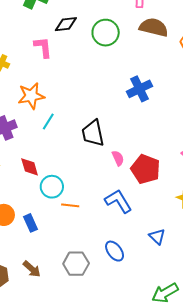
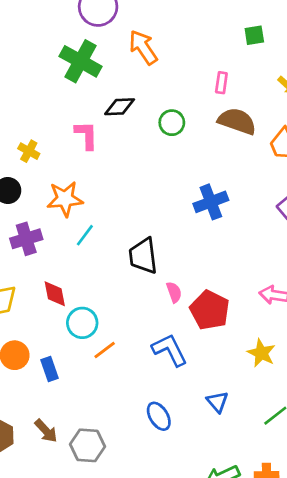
green circle: (106, 33) -> (172, 123), size x0.7
orange line: (70, 205) -> (105, 350), turned -48
gray hexagon: (76, 264) -> (87, 445), moved

